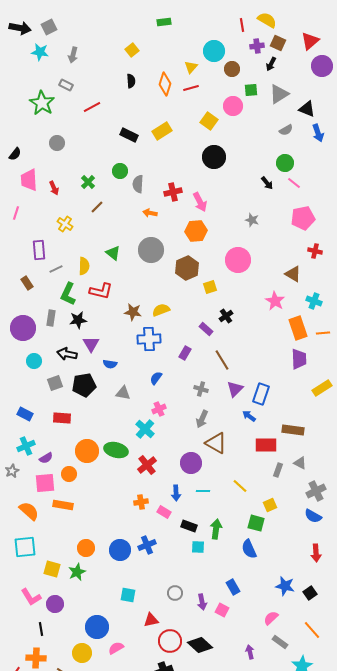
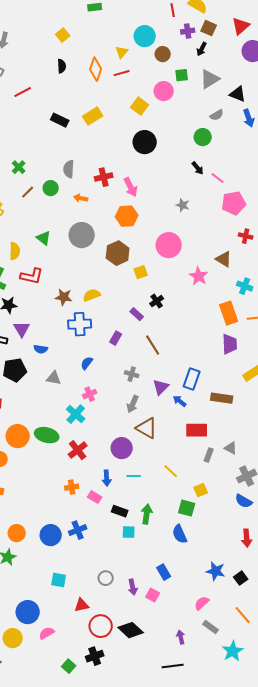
green circle: (285, 163) -> (203, 137), moved
green circle: (120, 171) -> (51, 188), moved
pink line: (294, 183) -> (218, 178), moved
pink star: (275, 301) -> (199, 276), moved
purple triangle: (235, 389) -> (161, 387), moved
brown rectangle: (293, 430) -> (222, 398), moved

